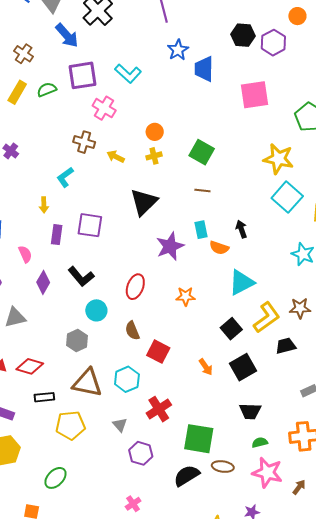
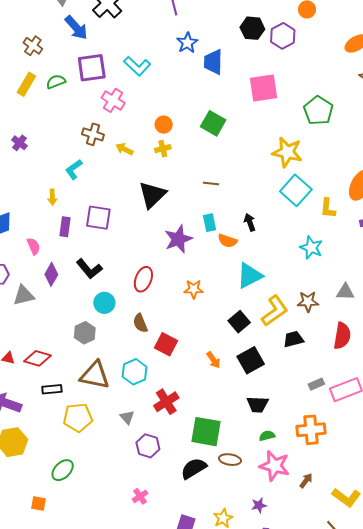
green square: (202, 152) -> (213, 123), moved
gray triangle: (15, 317) -> (24, 295), moved

